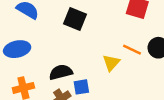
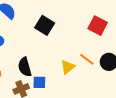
black semicircle: (61, 72) -> (25, 67), turned -102

